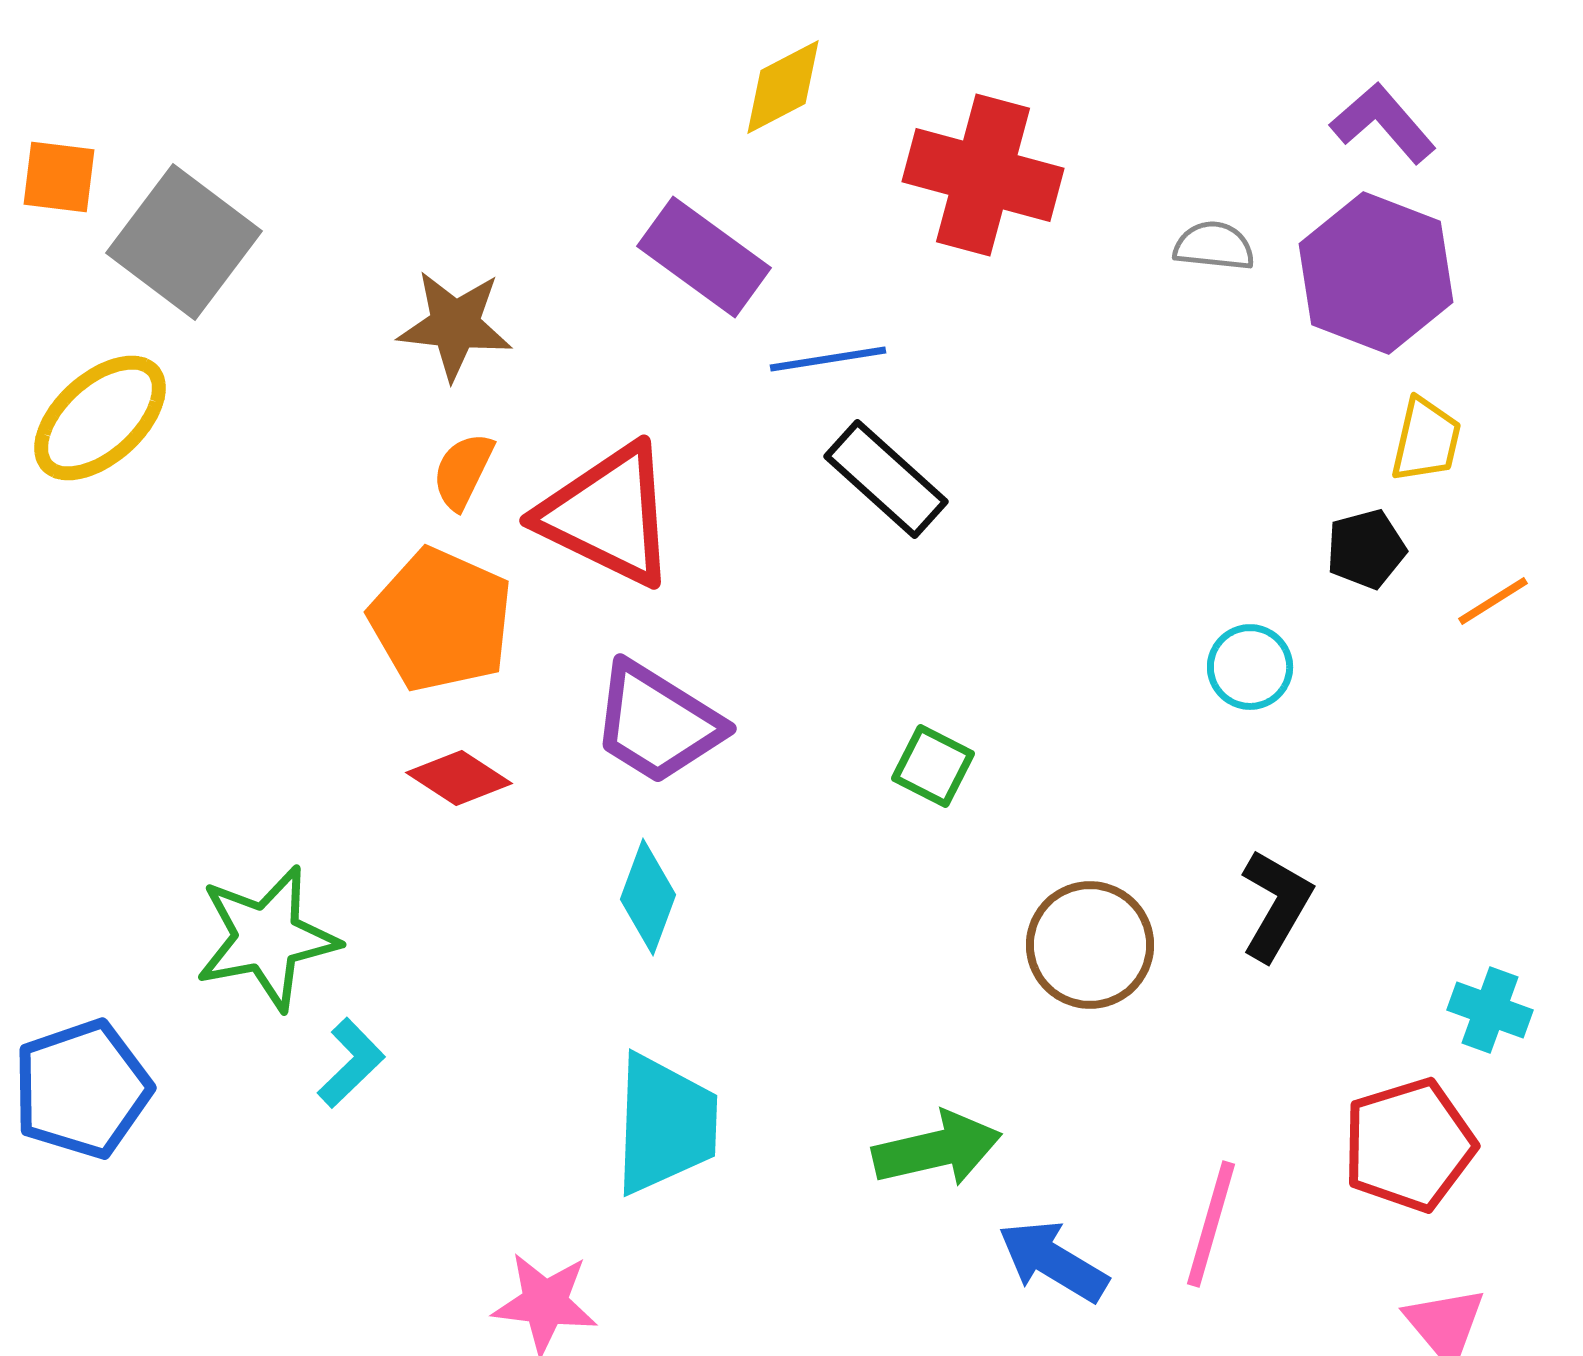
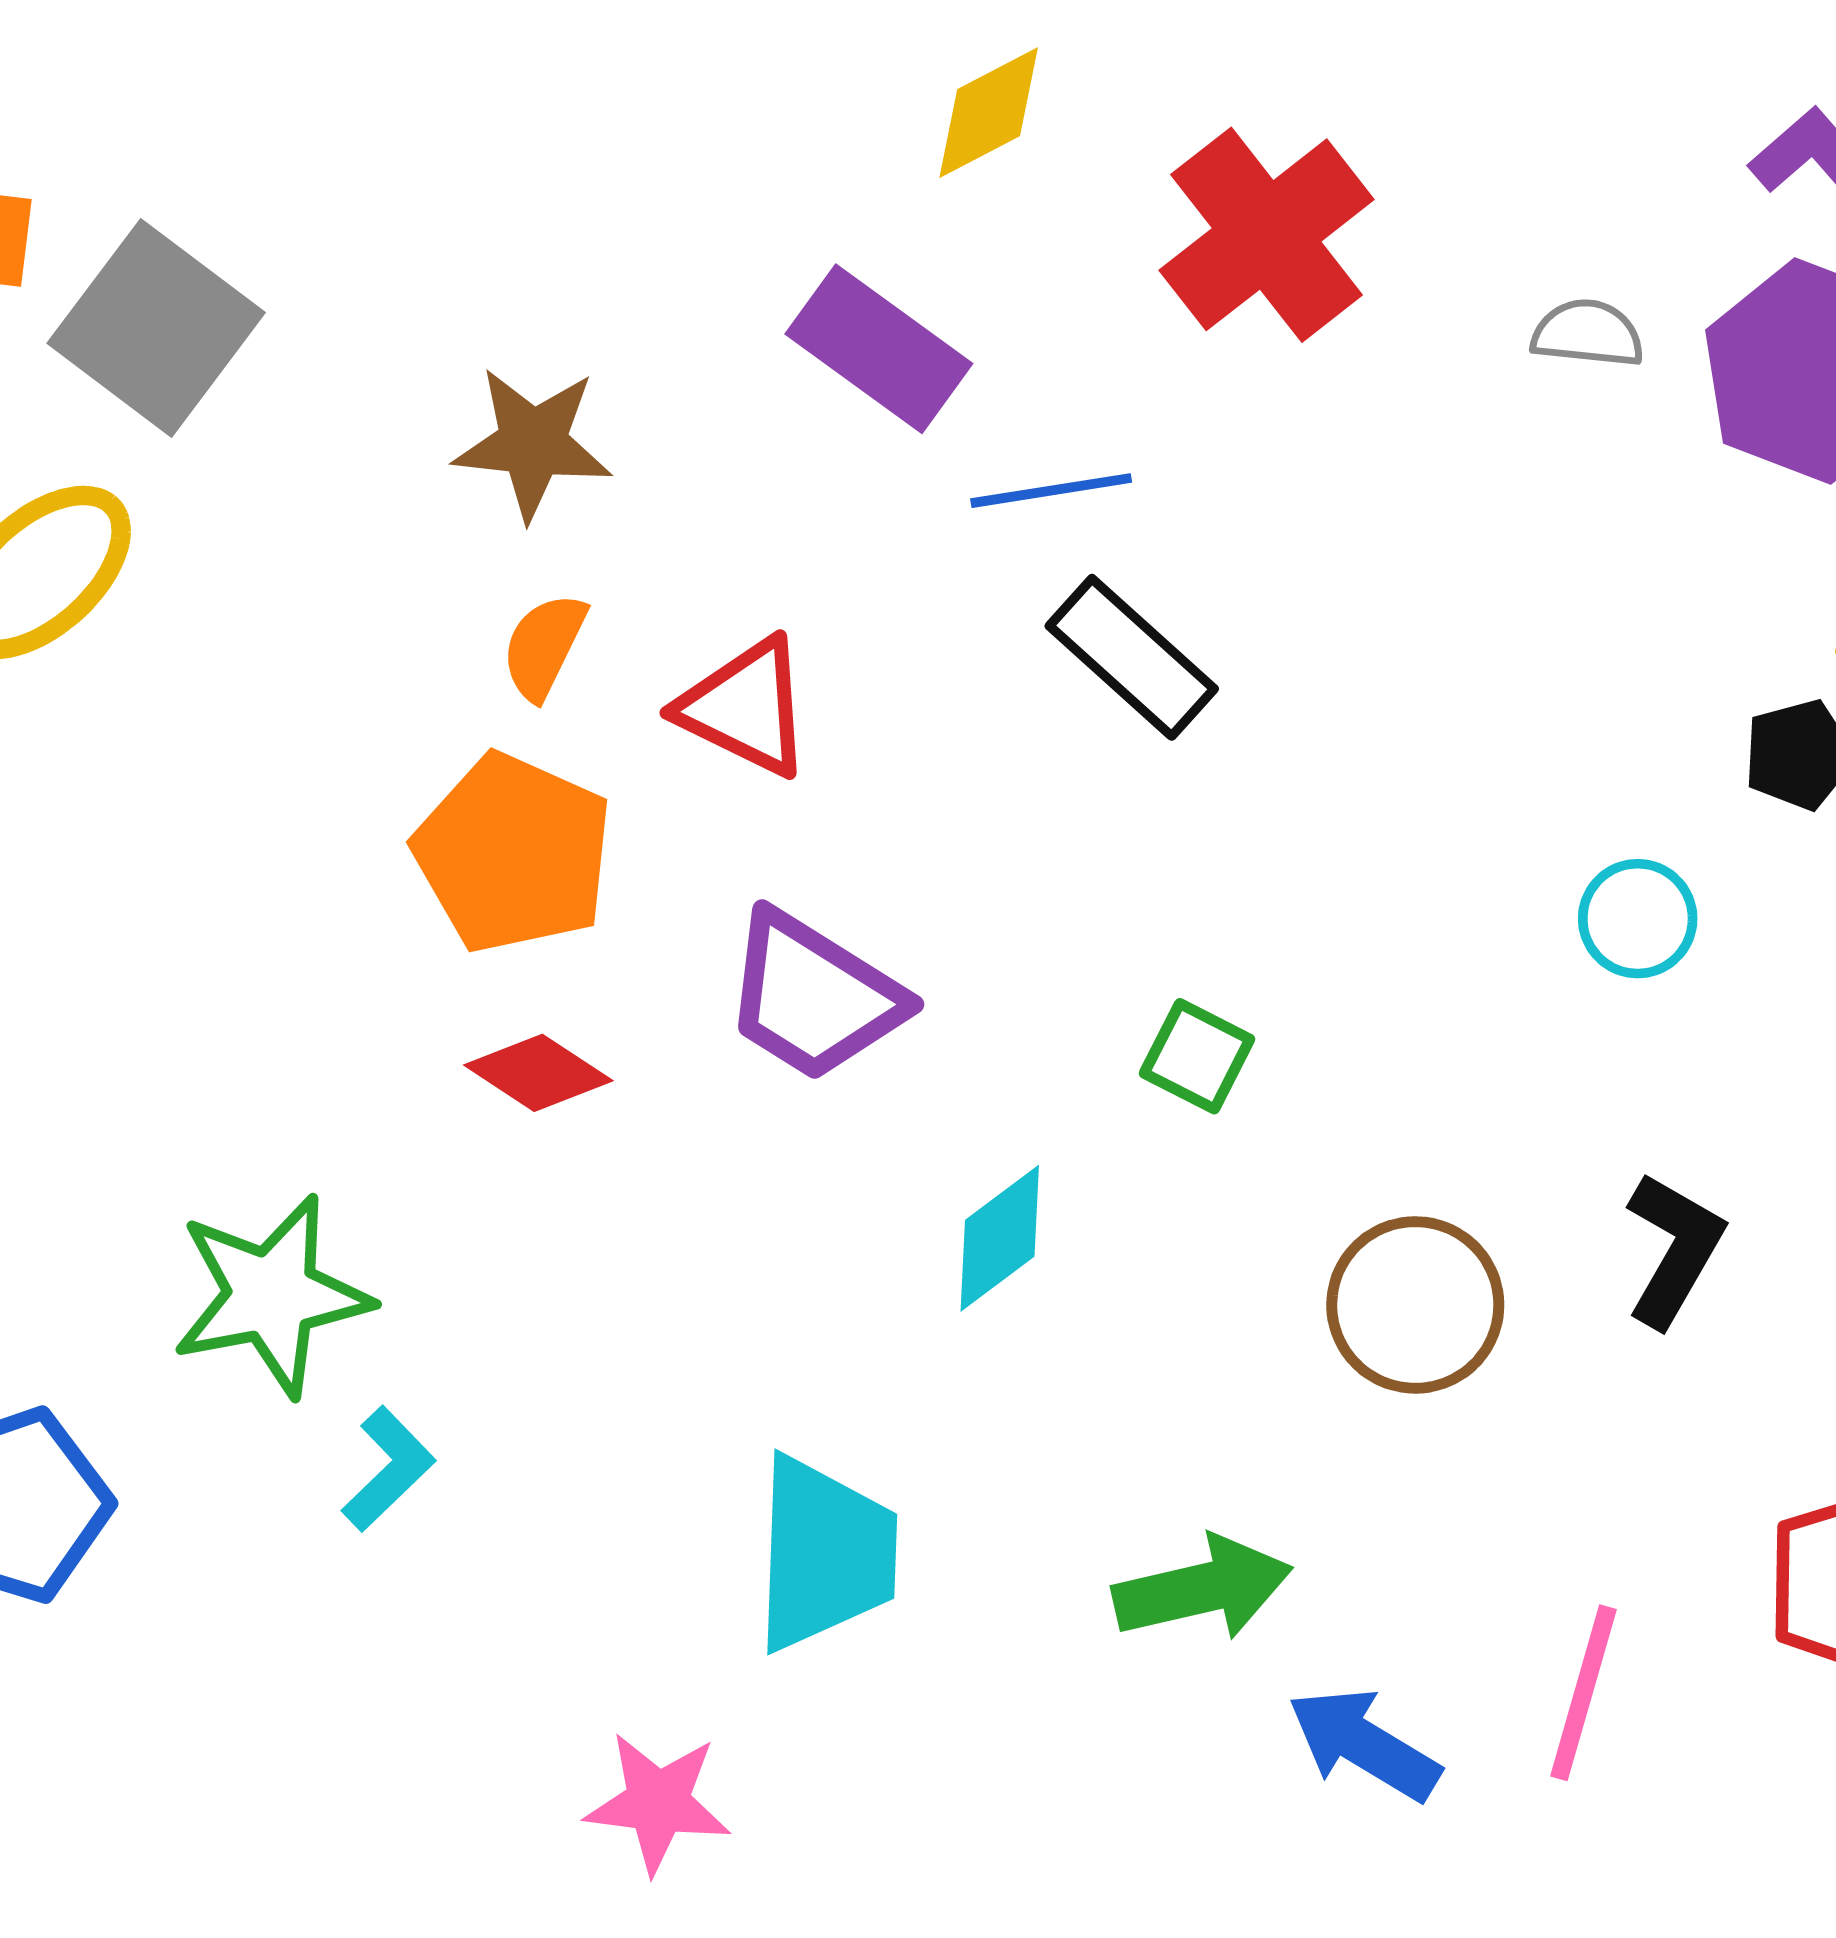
red cross: (983, 175) -> (1267, 235), turned 37
red triangle: (608, 515) -> (745, 707), size x0.7
cyan diamond: (648, 897) -> (1000, 1238), moved, turned 33

